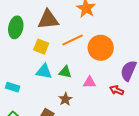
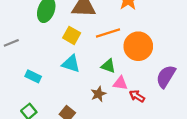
green triangle: (65, 72) -> (108, 66), moved
red arrow: (117, 90) -> (137, 96), moved
brown star: (65, 99) -> (98, 94), moved

